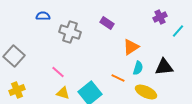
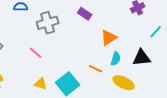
cyan line: (178, 31) -> (156, 32), moved
gray cross: (70, 32) -> (48, 23), turned -35
pink line: (58, 72) -> (36, 53), moved

